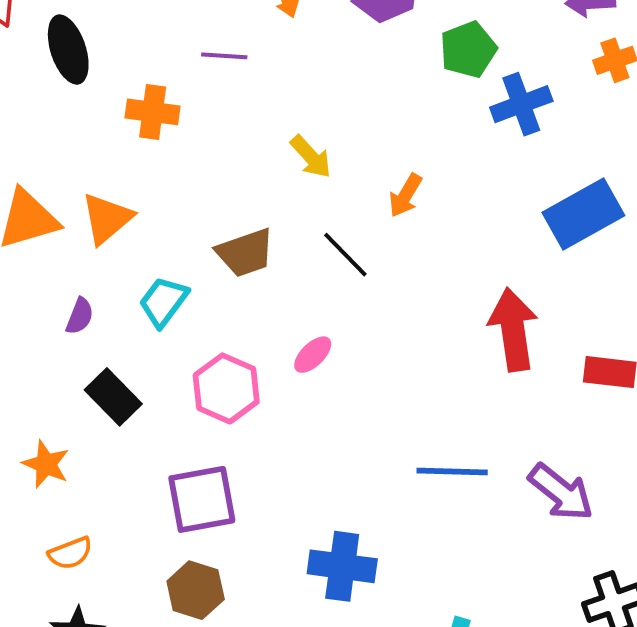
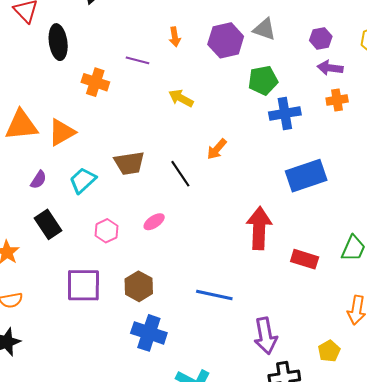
yellow arrow: (311, 157) -> (181, 98), moved, turned 150
pink hexagon: (226, 388) -> (107, 231), size x0.7
purple arrow: (561, 492) -> (265, 336), moved, turned 30
brown hexagon: (196, 590) -> (139, 286), moved

